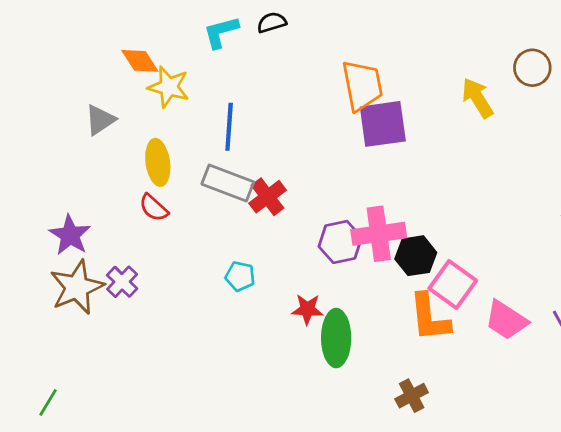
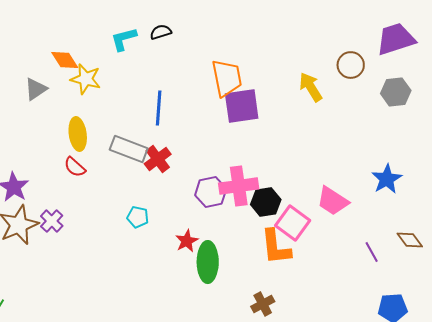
gray triangle: (100, 120) -> (36, 89), moved
blue line: (229, 127) -> (159, 108), moved
red star: (307, 309) -> (187, 241), turned -30
pink trapezoid: (506, 320) -> (333, 201), moved

